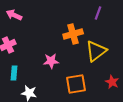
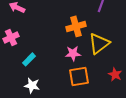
pink star: (51, 61) -> (73, 53), moved
cyan rectangle: (14, 73) -> (29, 59), moved, turned 40

